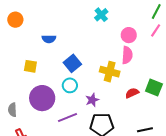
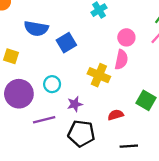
blue semicircle: (49, 39) -> (36, 28), size x1.5
blue square: (72, 63) -> (66, 43), moved
red semicircle: (132, 93) -> (116, 115), moved

